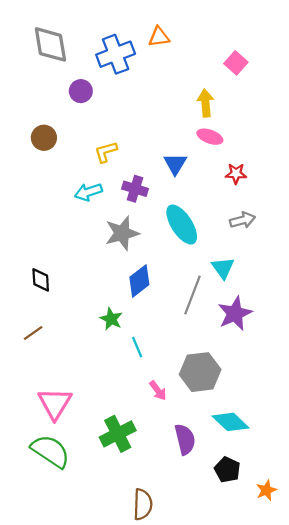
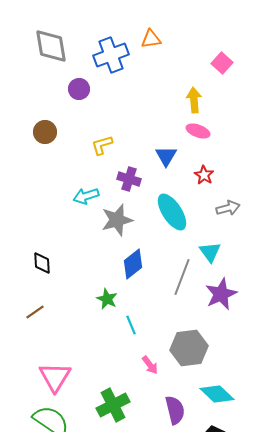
red star: (236, 174) -> (204, 175), moved, turned 30
cyan arrow: (88, 192) -> (86, 196), moved

